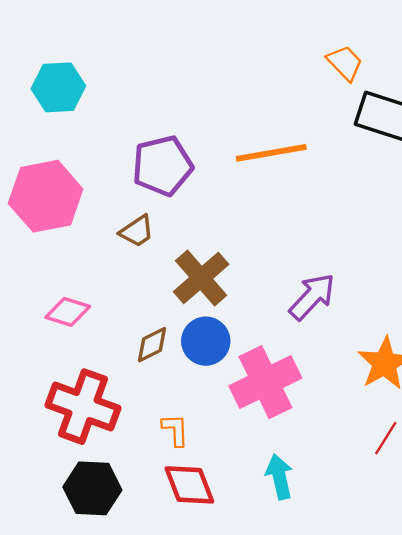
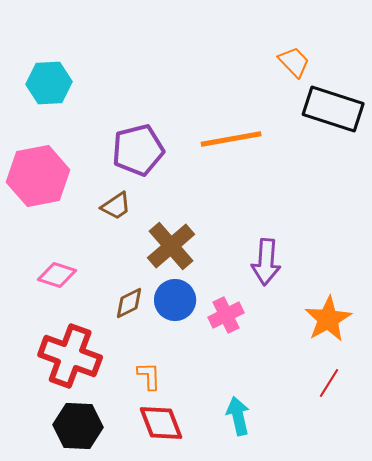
purple arrow: (312, 297) -> (266, 262), turned 141
pink cross: (265, 382) -> (226, 315), moved, size x0.6

